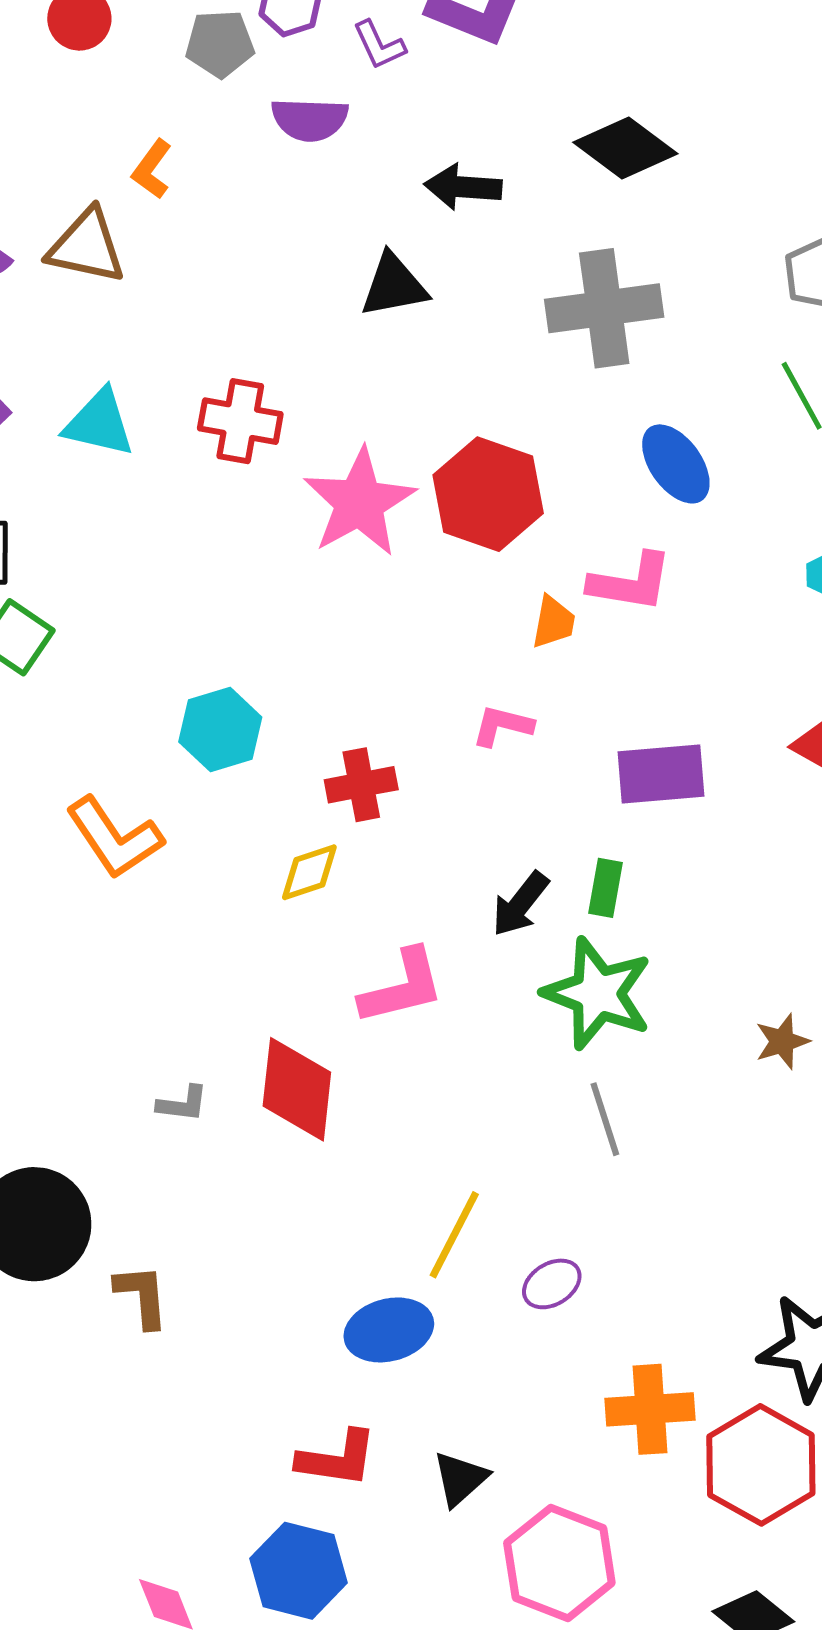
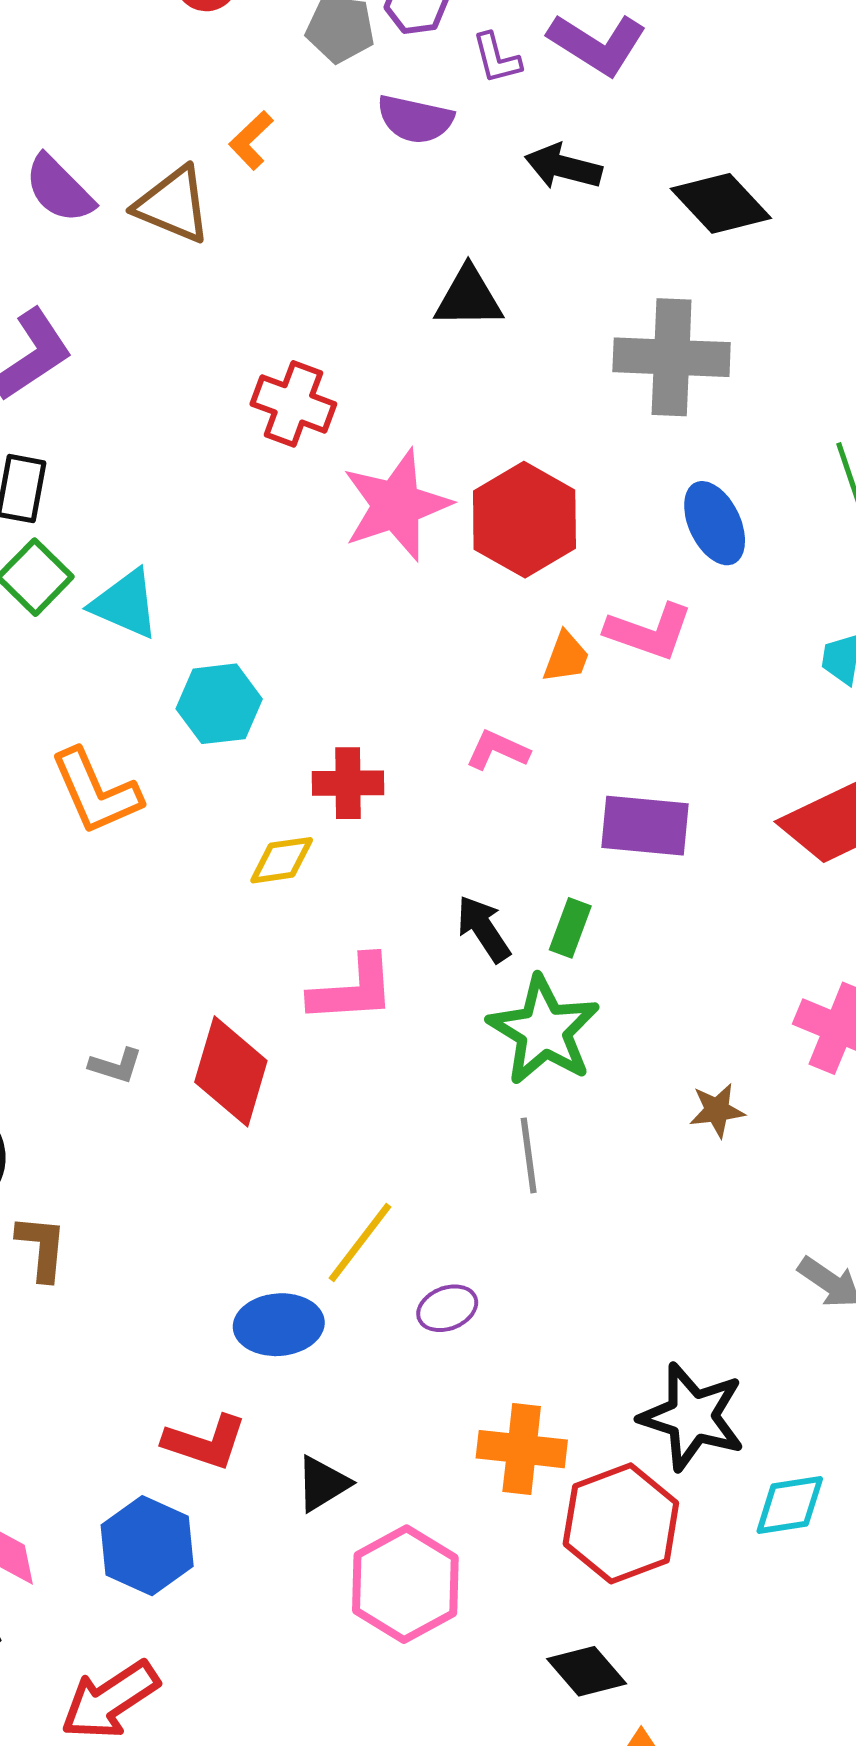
black arrow: (463, 187) -> (563, 167), moved
cyan triangle: (99, 423) -> (125, 604), moved
black arrow: (520, 904) -> (483, 929), turned 98

